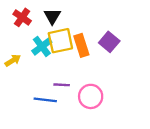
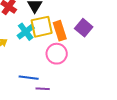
purple line: (62, 85) -> (43, 89), moved
pink circle: (91, 96) -> (57, 54), moved

